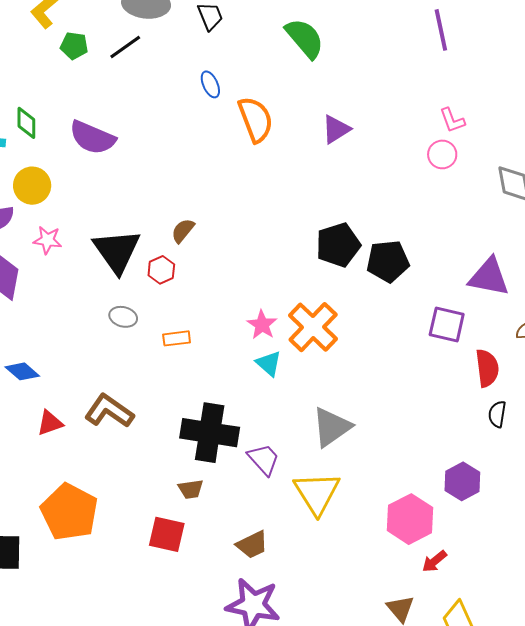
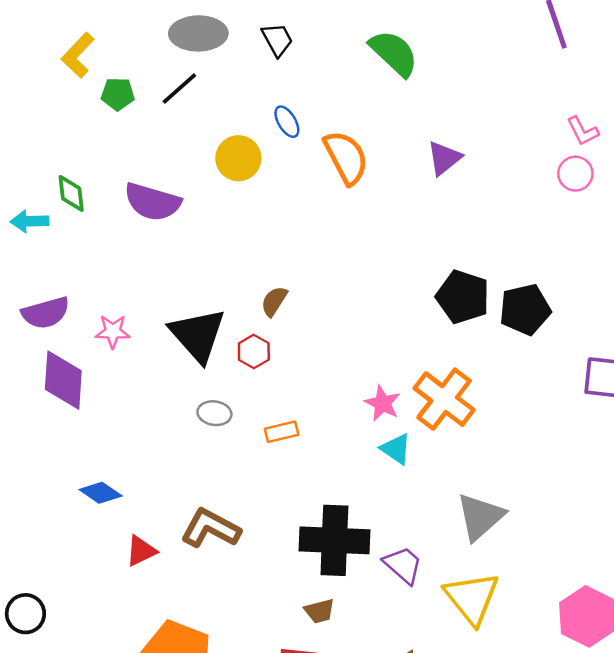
yellow circle: (32, 186) -> (238, 158), moved
black pentagon: (338, 245) -> (463, 297), turned -30

